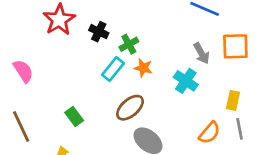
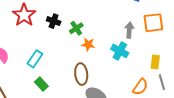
gray arrow: (201, 53) -> (129, 30), turned -140
cyan rectangle: (113, 69) -> (35, 59), moved
brown ellipse: (130, 108) -> (81, 74), turned -50

